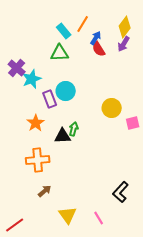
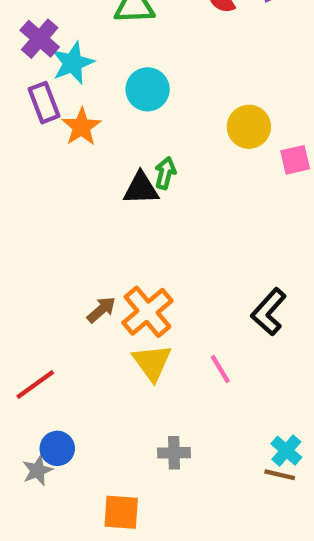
purple rectangle: (50, 99) -> (44, 103), moved
orange star: (36, 123) -> (81, 127), moved
orange cross: (38, 160) -> (148, 312), moved, turned -35

